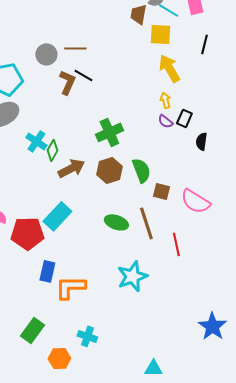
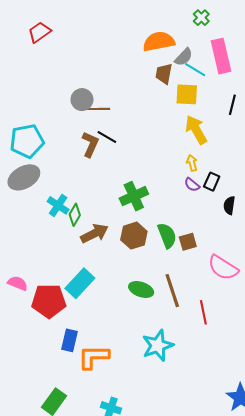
gray circle: (46, 54) -> (82, 100), moved
brown square: (161, 191) -> (188, 242), moved, turned -30

